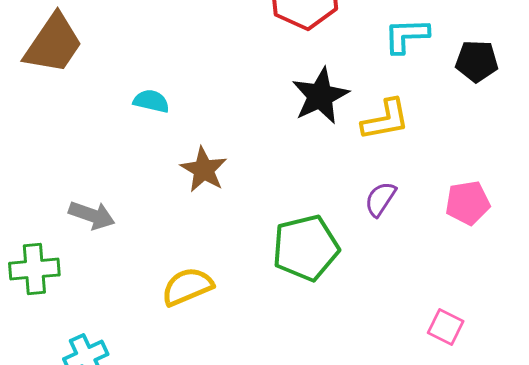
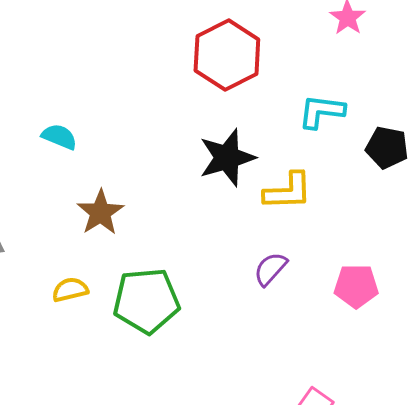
green pentagon: (306, 248) -> (146, 301), moved
yellow semicircle: (187, 287) -> (70, 290), moved, size x0.7

